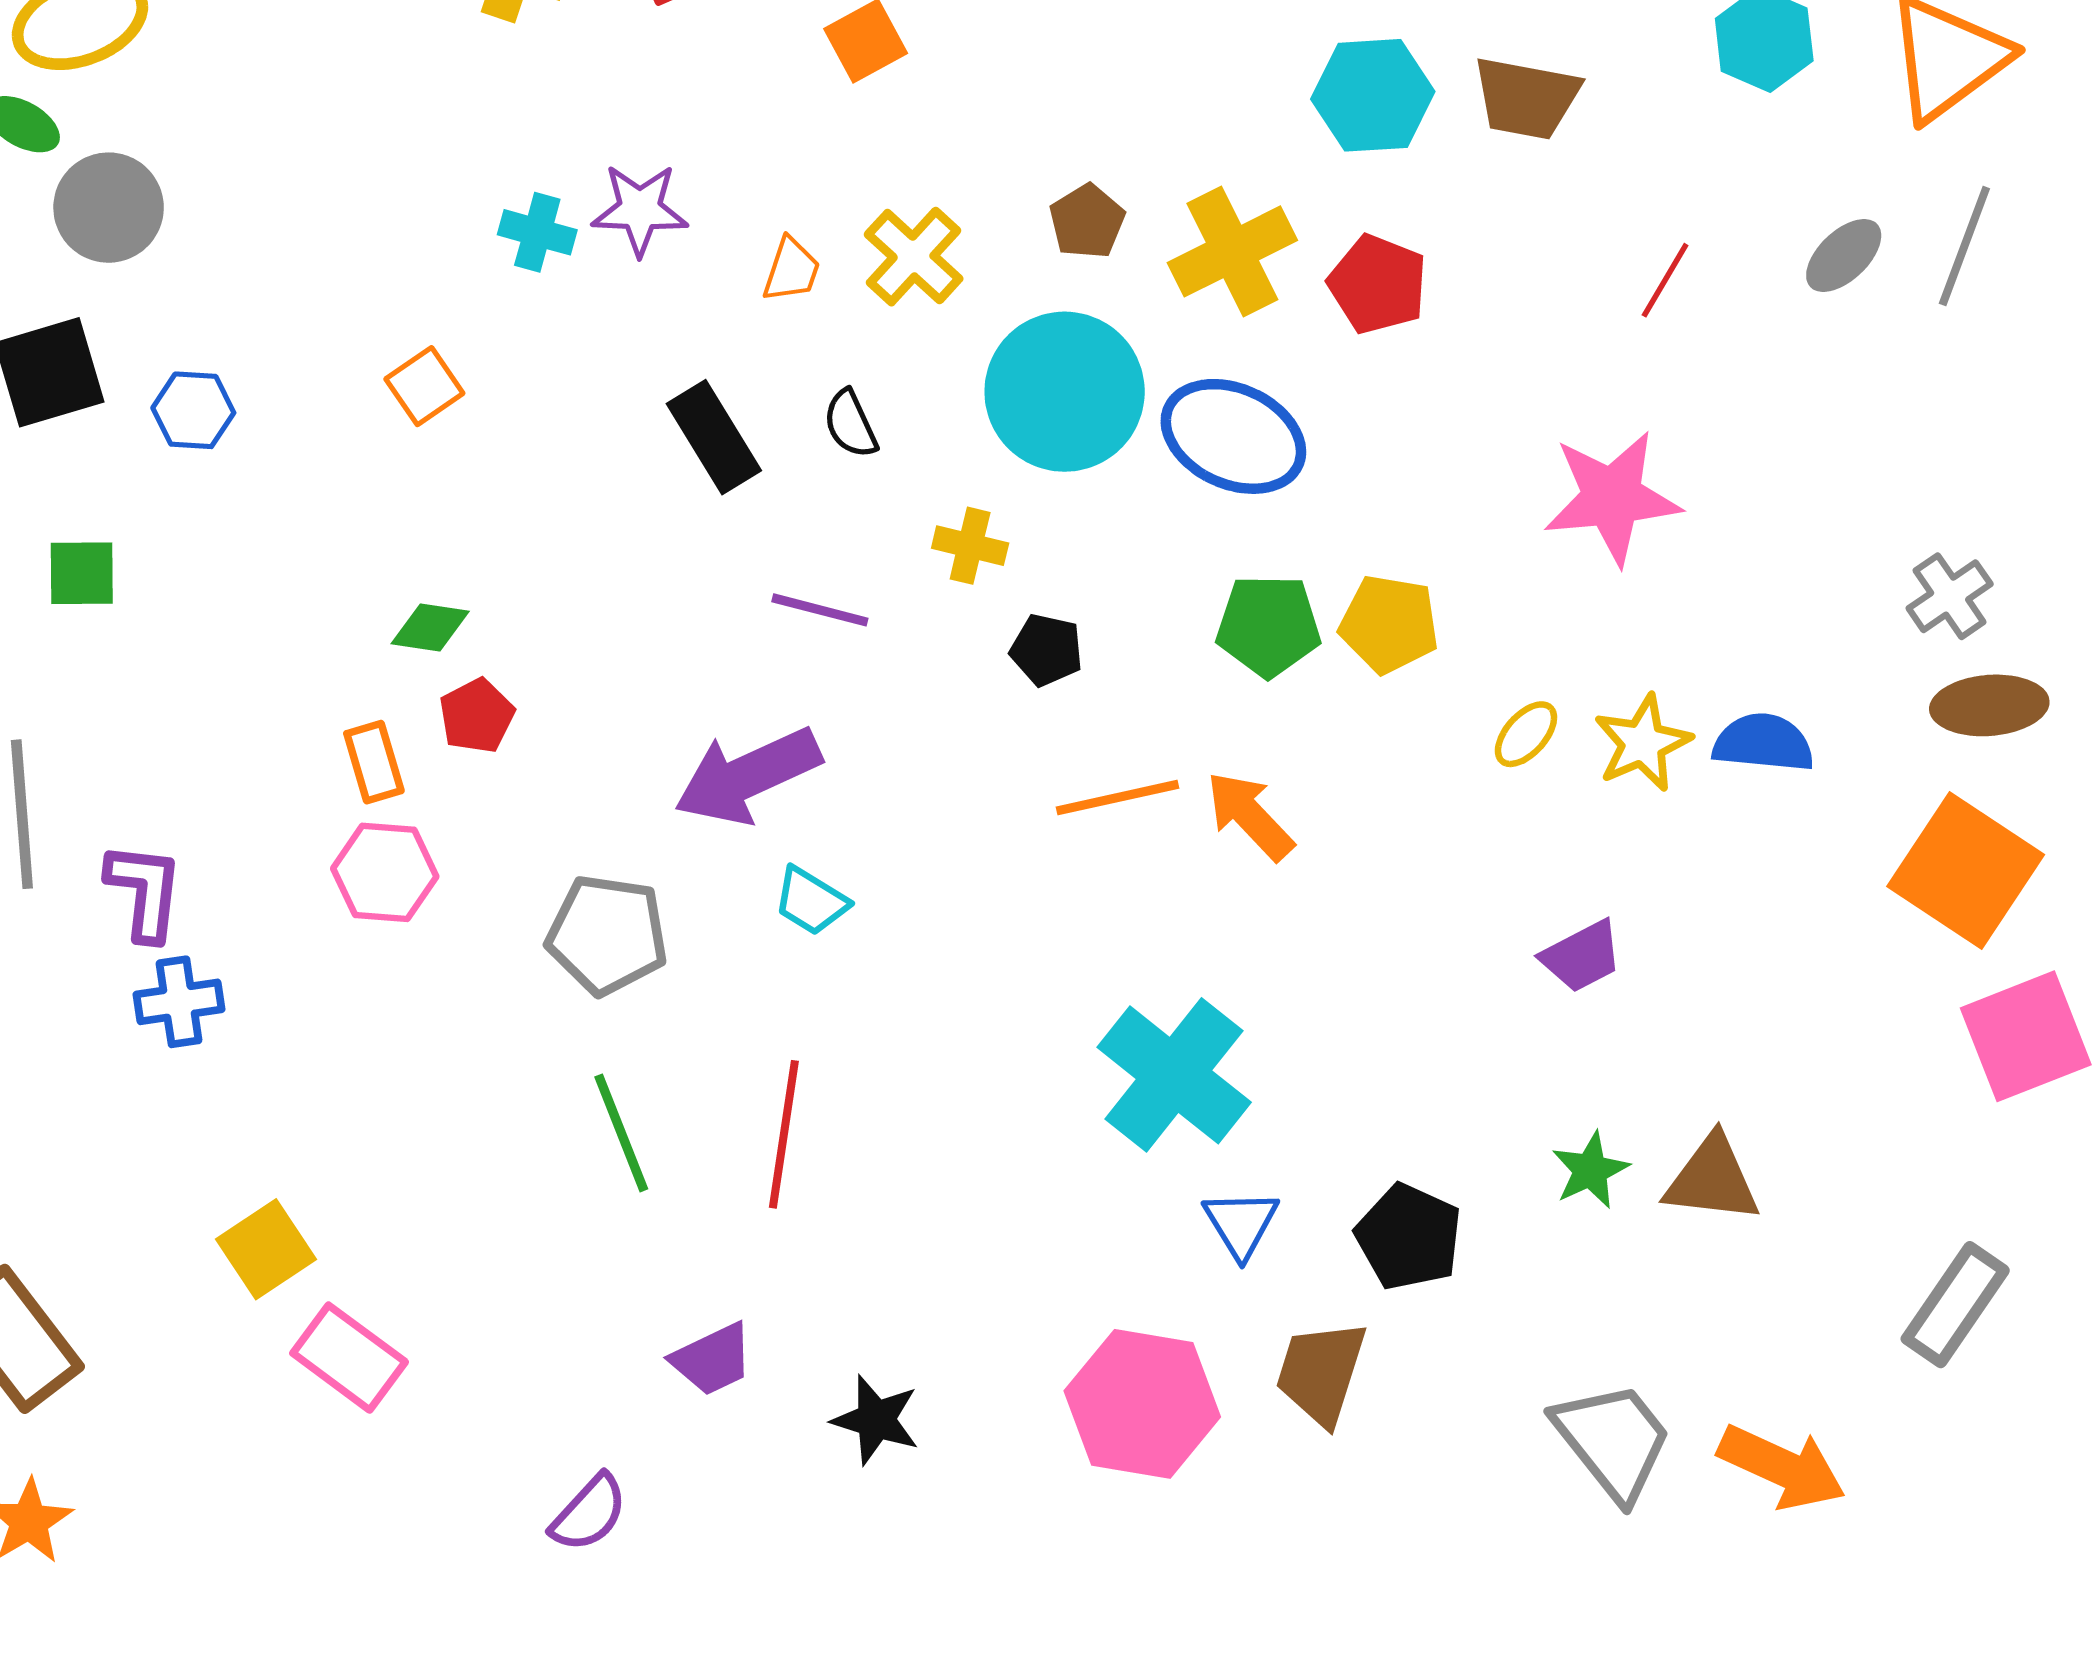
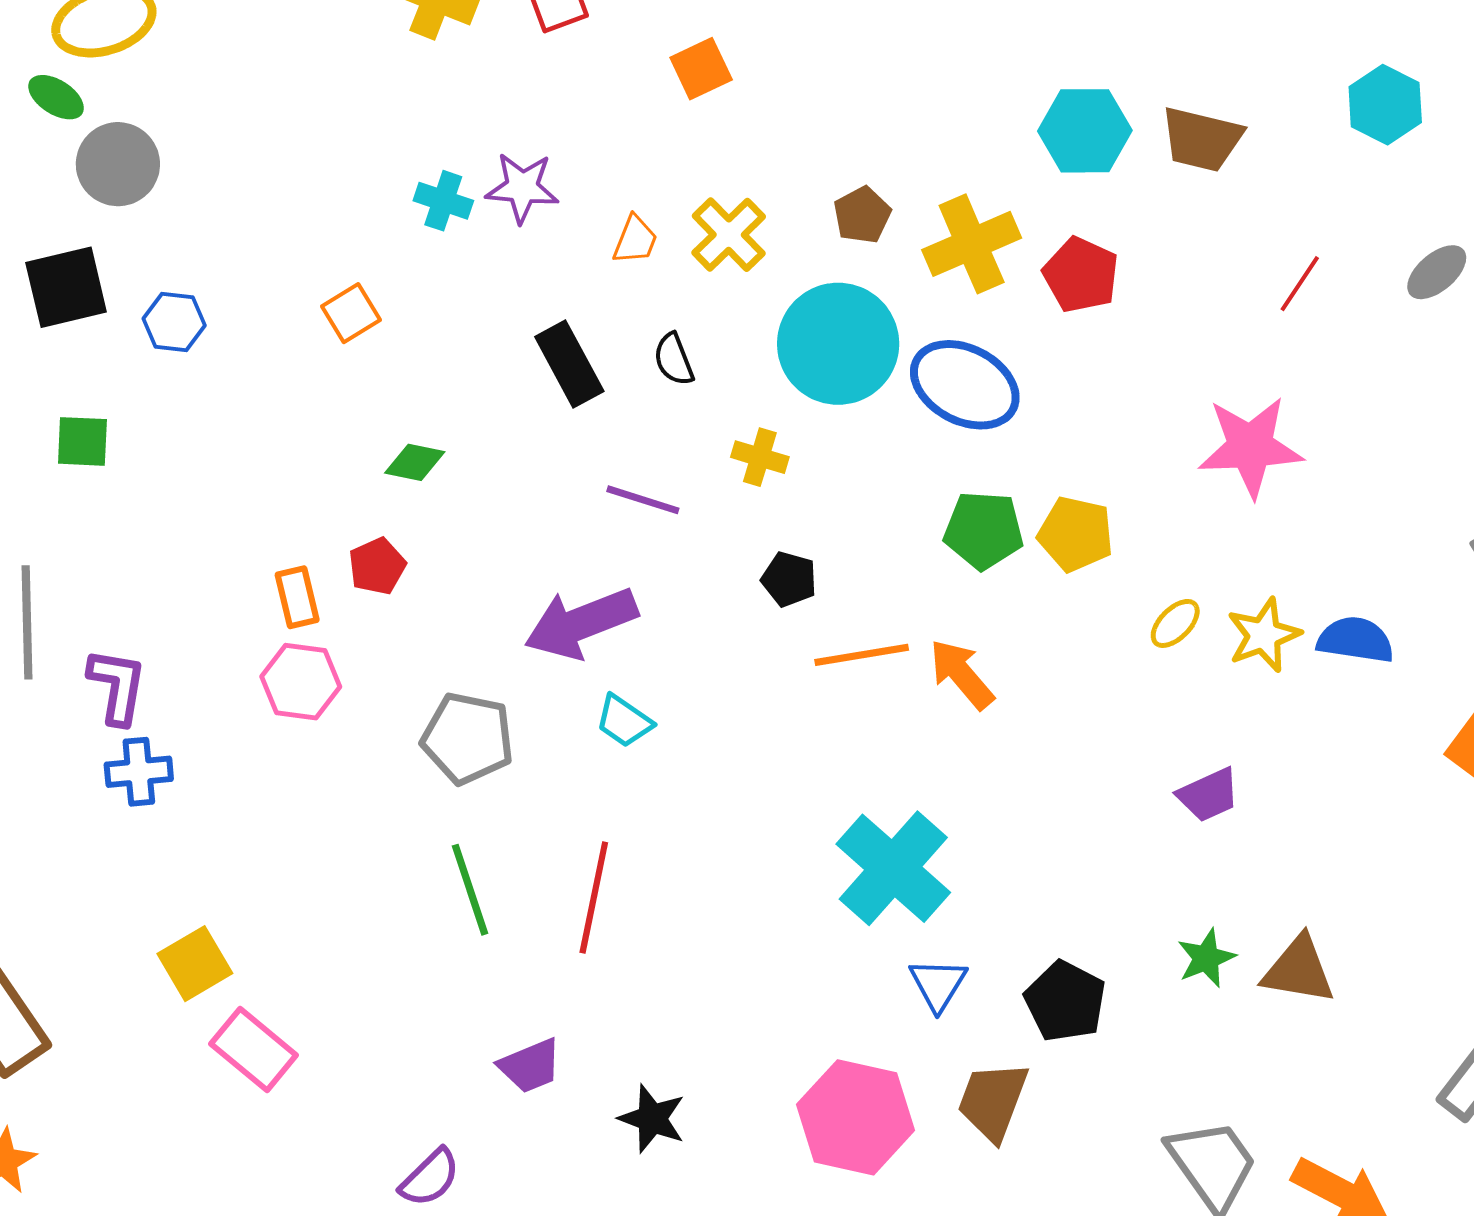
green diamond: (430, 628) -> (415, 462), moved
black pentagon: (1047, 650) -> (789, 579), moved

